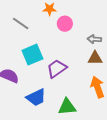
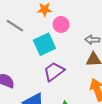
cyan square: (32, 55) -> (44, 44), moved

